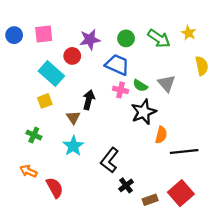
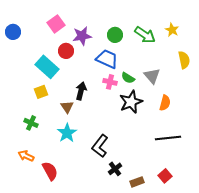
pink square: (44, 34) -> (56, 24), moved, turned -30
orange semicircle: (161, 135) -> (165, 103), moved
red square: (181, 193) -> (165, 176), size x0.6

